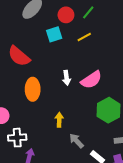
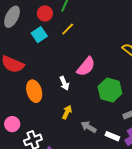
white arrow: (67, 78) -> (64, 83), moved
yellow arrow: (59, 120) -> (67, 112), turned 40

